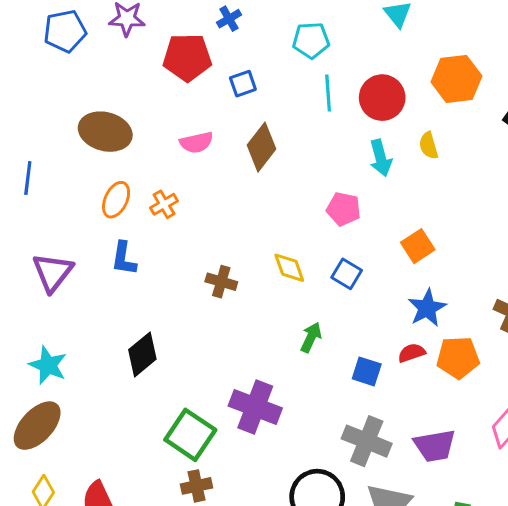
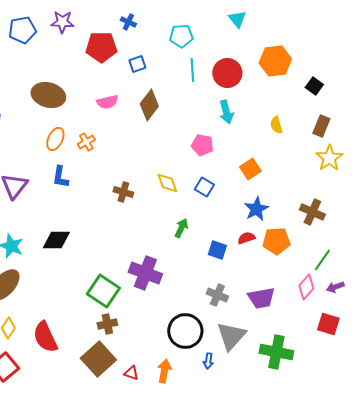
blue cross: (229, 19) -> (128, 22), turned -35
yellow semicircle: (429, 146) -> (276, 125), moved
black diamond: (142, 354) -> (56, 240), moved, turned 40
gray cross: (367, 441) -> (217, 295), size x0.7

